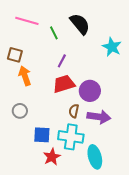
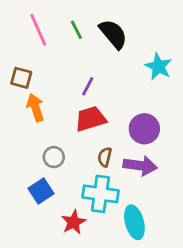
pink line: (27, 21) -> (38, 30), turned 50
green line: (54, 33) -> (76, 30), moved
purple circle: (90, 91) -> (144, 129), moved
gray circle: (20, 111) -> (54, 157), moved
blue square: (42, 135) -> (41, 191), moved, turned -36

